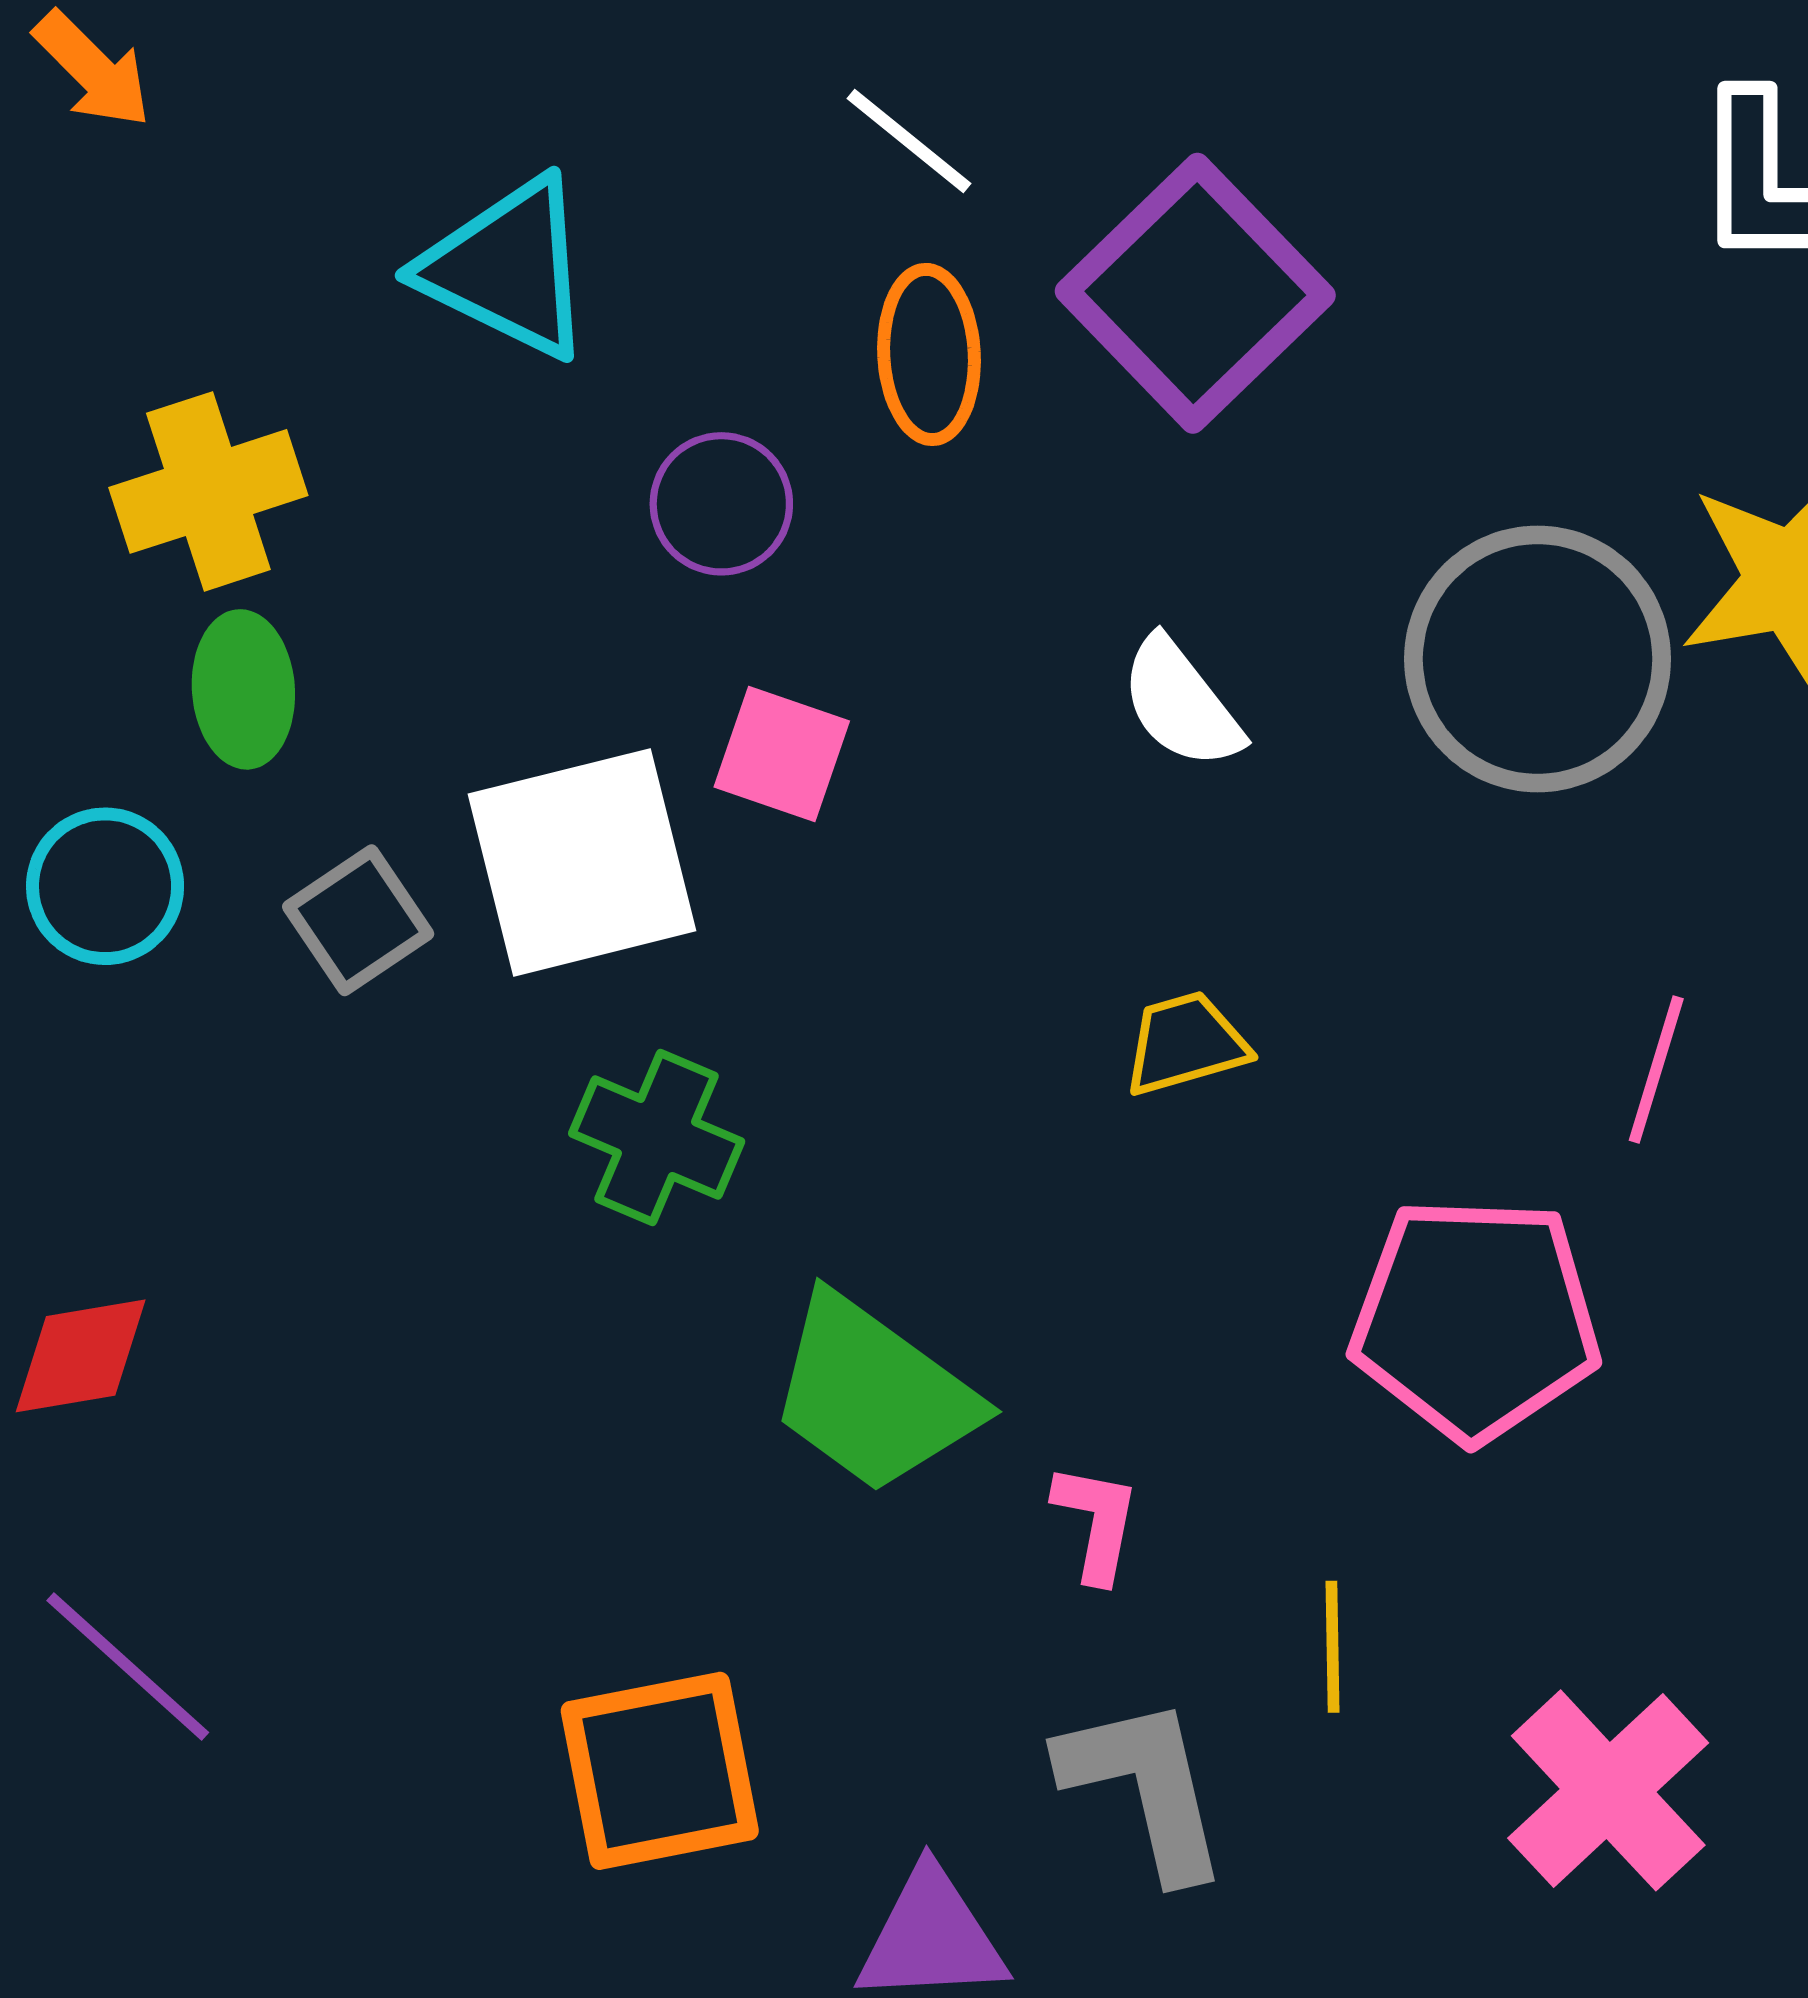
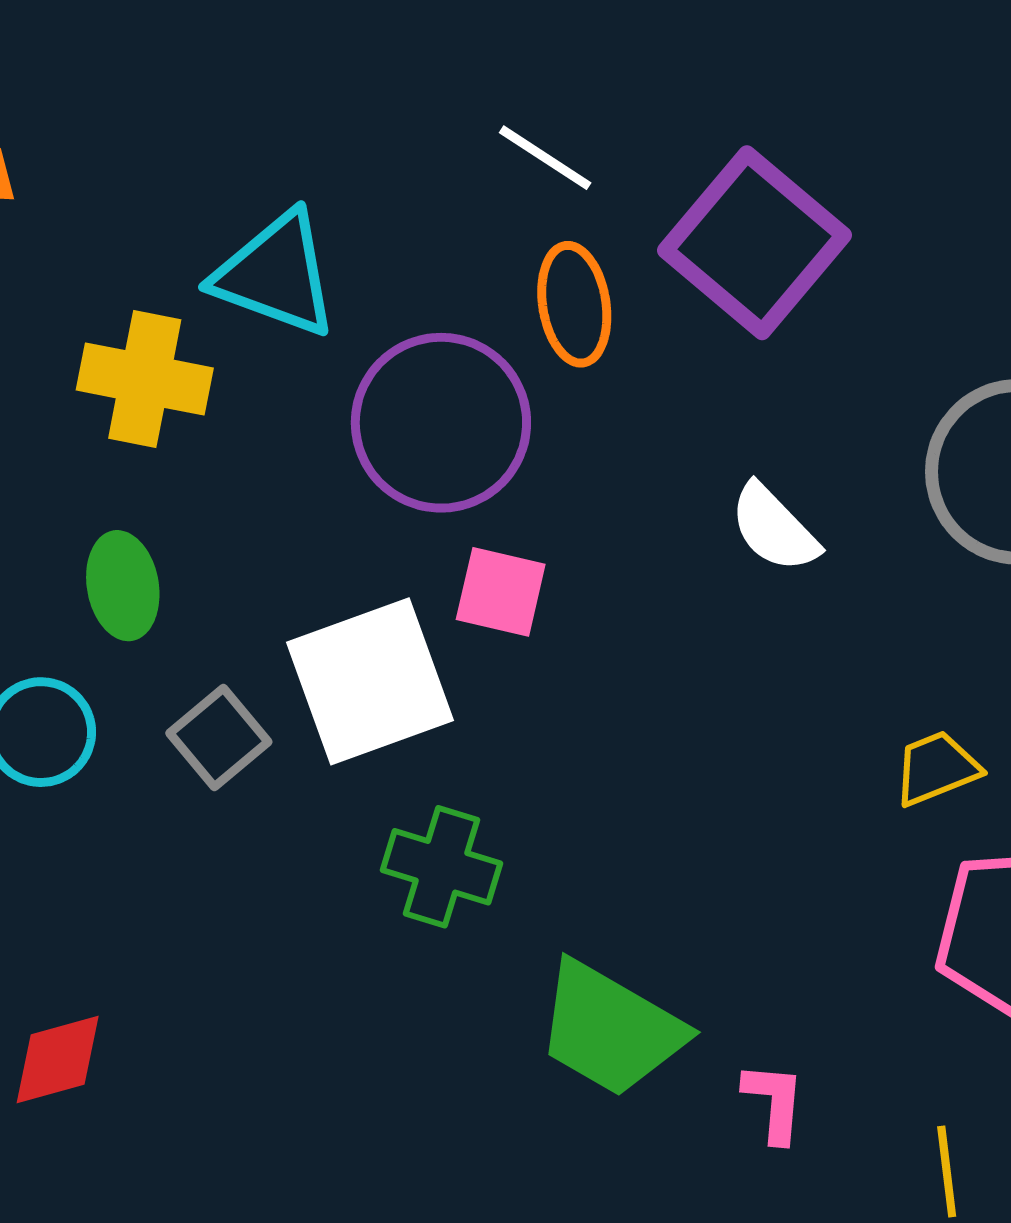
yellow cross: (208, 491) -> (145, 379), moved, turned 35
purple circle: (721, 504) -> (441, 423), size x1.8
yellow trapezoid: (1185, 1043) -> (936, 768), moved

